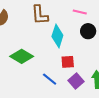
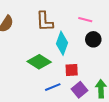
green diamond: (22, 56) -> (39, 62), moved
blue line: (50, 79) -> (53, 87), turned -63

